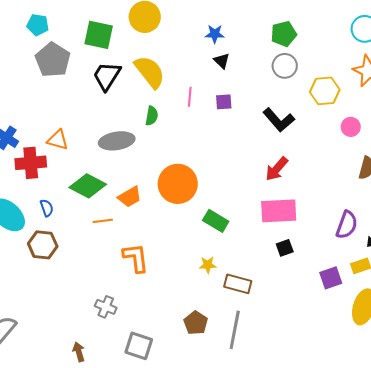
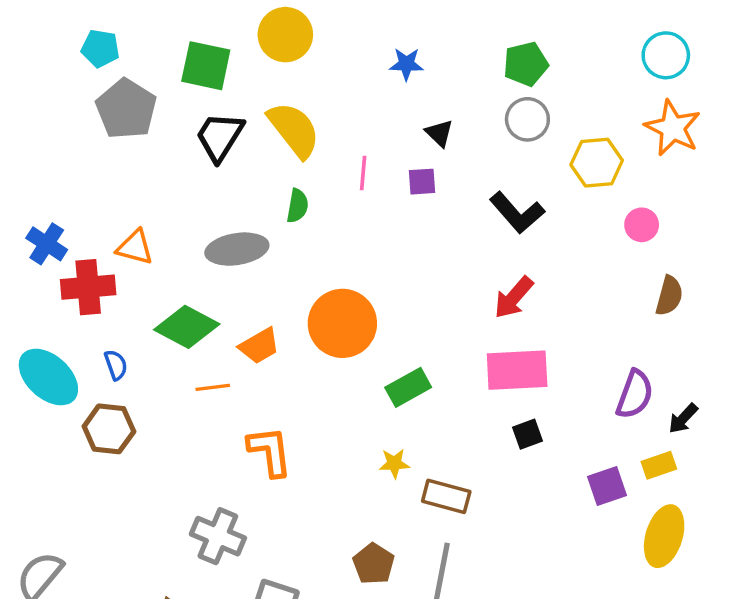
black triangle: (222, 61) -> (439, 133), moved
green rectangle: (216, 221) -> (408, 387), turned -60
gray cross: (106, 307) -> (218, 536), size x1.4

